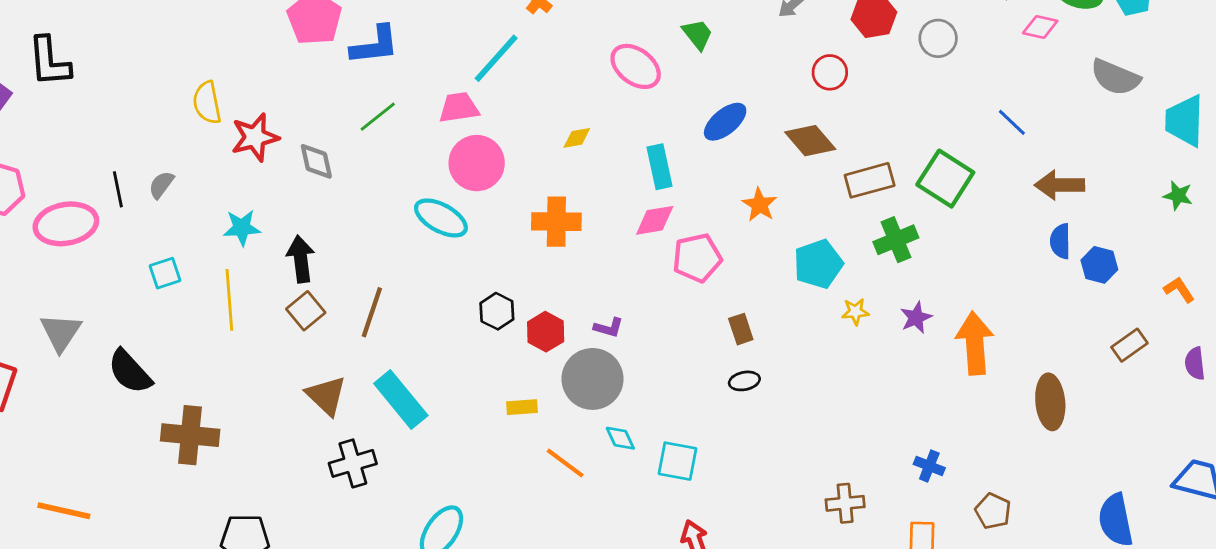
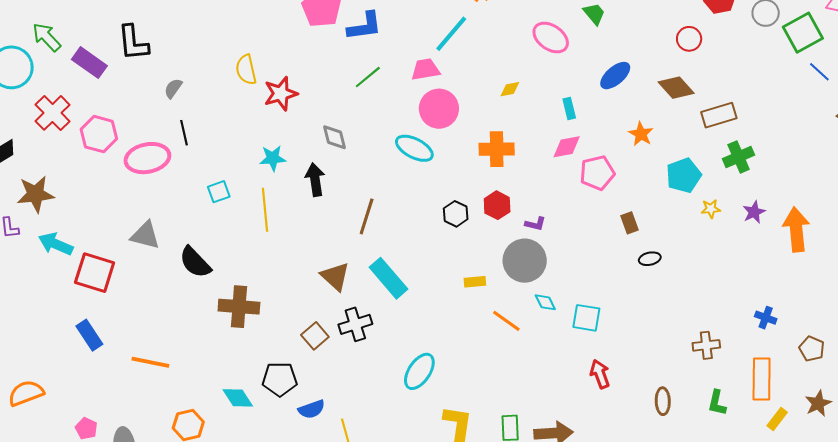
gray diamond: (316, 161) -> (335, 137), moved
cyan rectangle: (660, 167) -> (569, 108), size x0.7
green square: (945, 179) -> (803, 33), moved, turned 30
gray semicircle: (161, 185) -> (173, 88), moved
brown square: (306, 311) -> (315, 336), moved
gray triangle: (61, 332) -> (145, 235), turned -48
red hexagon: (546, 332) -> (497, 205), moved
black ellipse: (744, 381) -> (650, 259), moved

